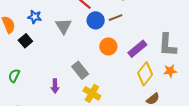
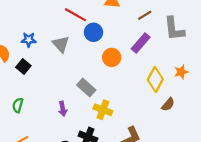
brown line: (116, 18) -> (145, 15), moved
gray L-shape: (167, 45) -> (174, 29), moved
purple rectangle: (137, 49) -> (141, 43), moved

